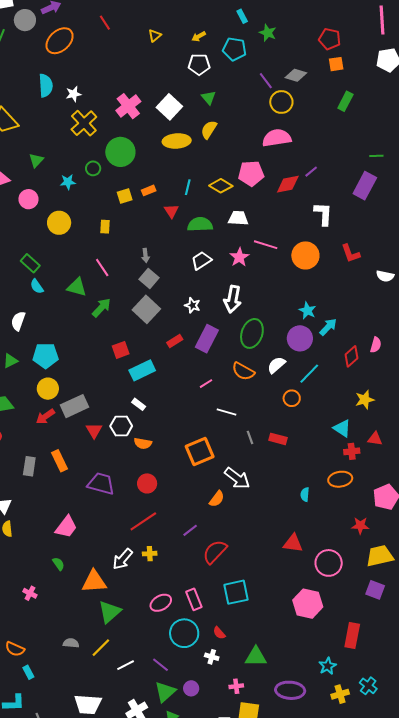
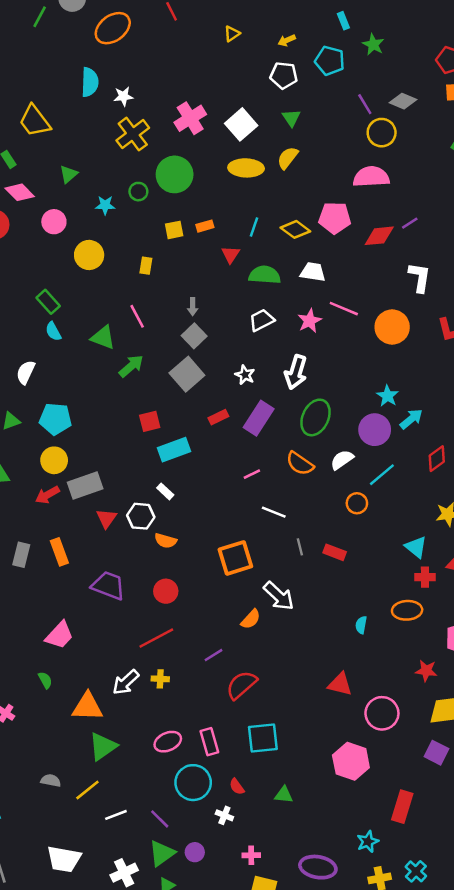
green triangle: (256, 657) -> (284, 795), moved, size x0.7

